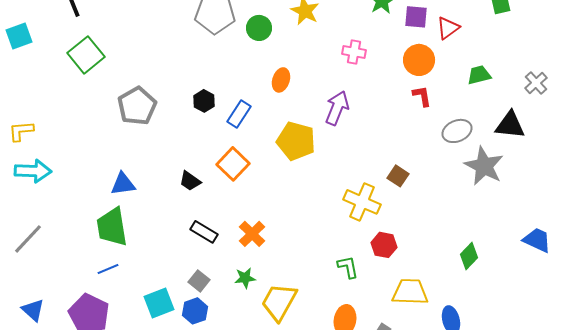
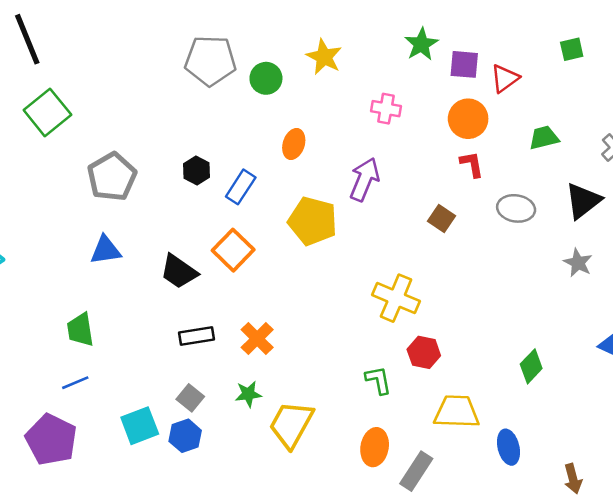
black triangle: (510, 125) -> (583, 201), turned -44
gray ellipse: (457, 131) -> (516, 208), turned 32
gray star: (484, 166) -> (578, 263), moved, size x0.6
brown square: (398, 176) -> (442, 219), moved
black trapezoid: (190, 181) -> (179, 272), size x1.4
blue triangle: (123, 184) -> (106, 250), moved
green trapezoid: (112, 227) -> (80, 330), size x0.7
black rectangle: (204, 232) -> (196, 336), turned -40

